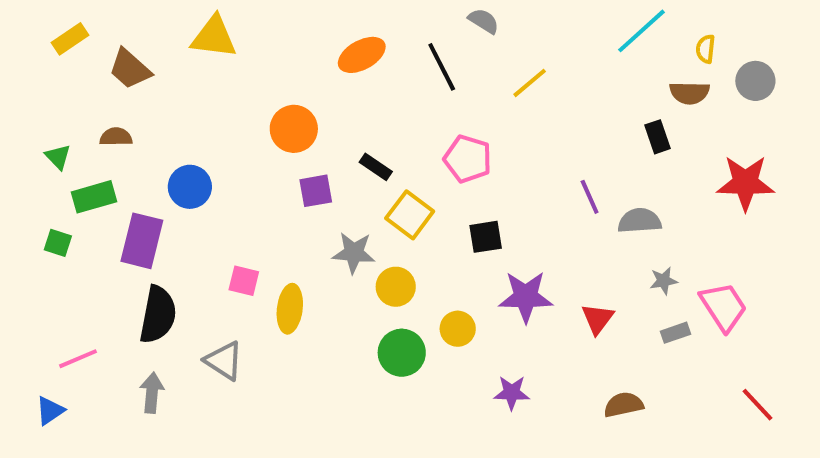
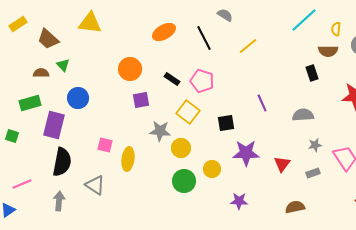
green triangle: (58, 157) -> (63, 65), moved
pink pentagon: (468, 159) -> (202, 81), moved
black rectangle: (376, 167) -> (172, 79), moved
purple line: (590, 197) -> (262, 103), moved
green square: (58, 243) -> (12, 136), moved
gray rectangle: (676, 333) -> (313, 173), moved

